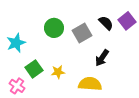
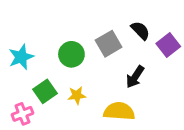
purple square: (127, 21) -> (168, 45), moved
green circle: (54, 28) -> (71, 54), moved
pink cross: (17, 86) -> (22, 114), turned 35

